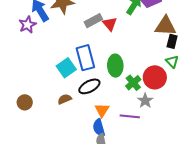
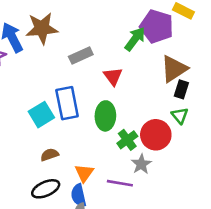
red triangle: (110, 24) -> (113, 76), moved
brown triangle: (165, 26) -> (174, 69), turned -40
black ellipse: (89, 86) -> (46, 189), moved
brown semicircle: (65, 99) -> (50, 155), moved

